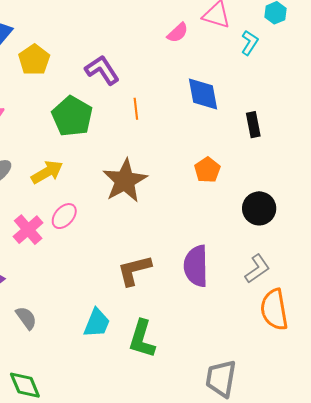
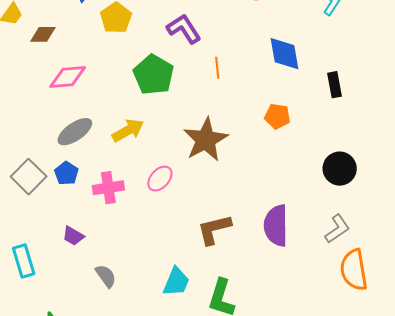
orange pentagon: (207, 170) -> (277, 116), moved, turned -30
pink ellipse: (64, 216) -> (160, 179), moved
pink cross: (28, 230) -> (108, 188), turned 32

